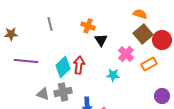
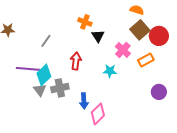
gray line: (50, 24) -> (46, 41), moved, turned 48
purple line: (26, 61) -> (28, 69), moved
cyan diamond: (63, 67) -> (44, 75), moved
gray triangle: (43, 94) -> (40, 90), turned 32

